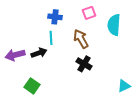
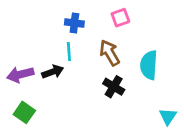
cyan semicircle: (114, 25) -> (149, 65), moved
green square: (32, 86) -> (24, 112), moved
cyan triangle: (124, 86) -> (168, 116), turned -32

